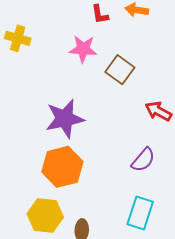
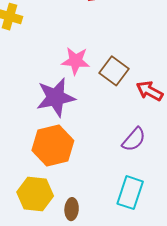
pink star: (83, 49) -> (76, 61), moved
brown square: (120, 70) -> (114, 71), moved

